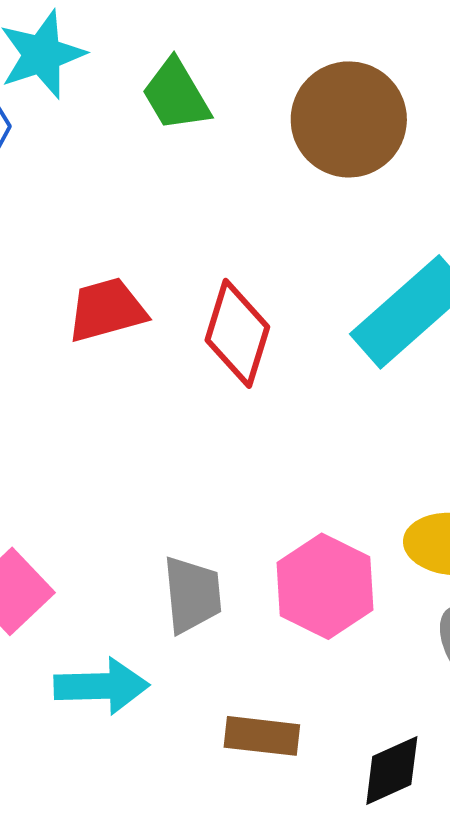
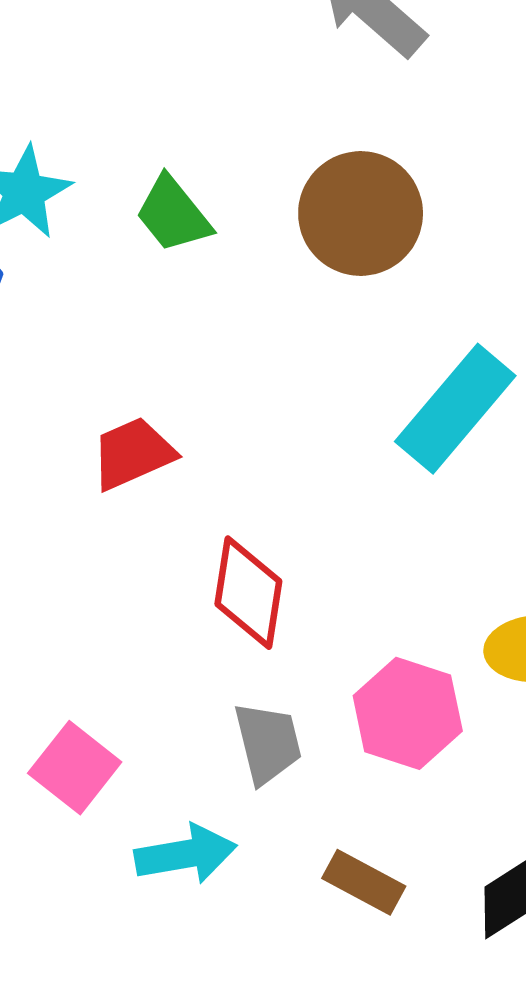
red diamond: (237, 333) -> (248, 593), moved
brown rectangle: (262, 736) -> (364, 882), turned 30

